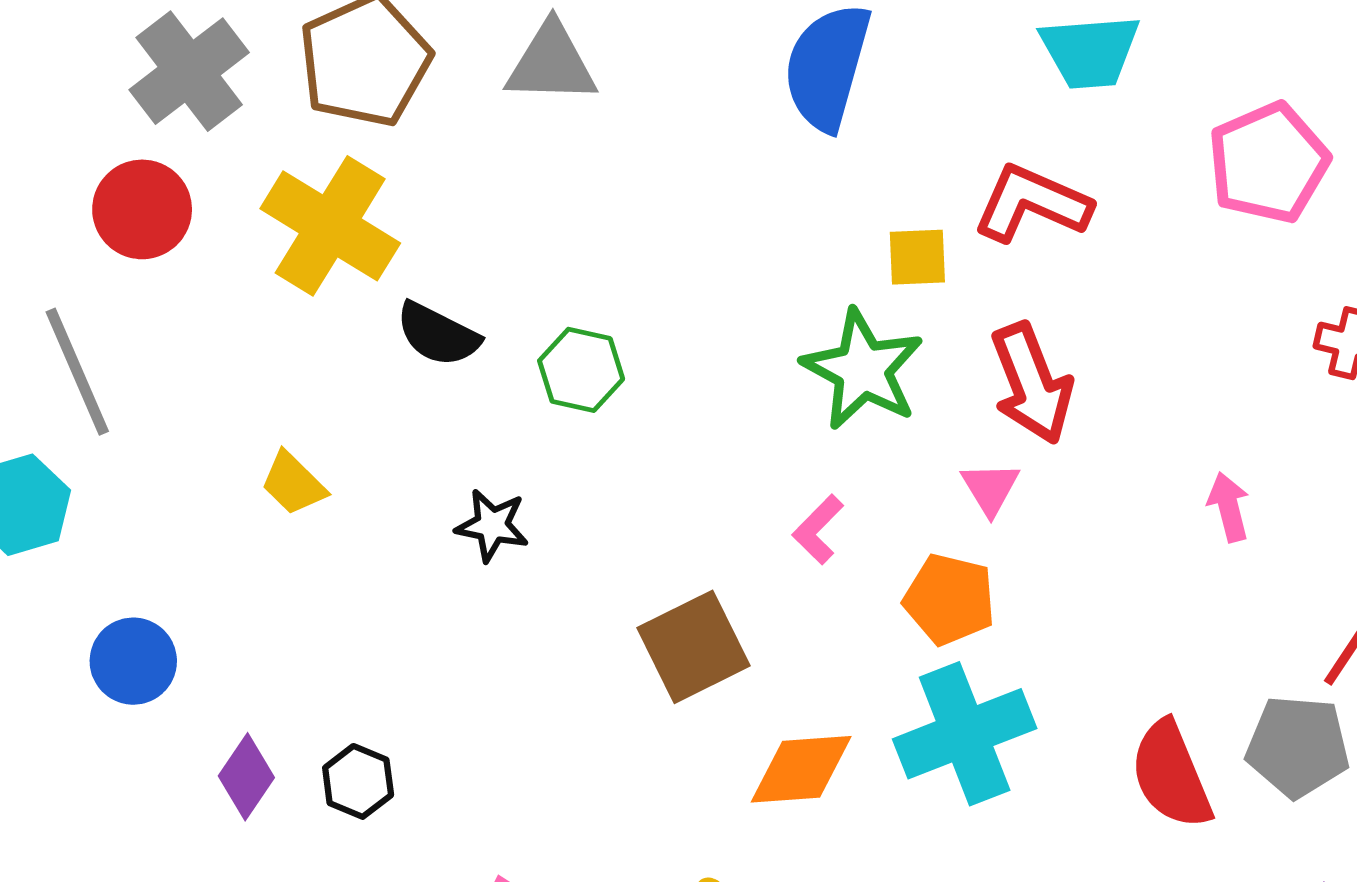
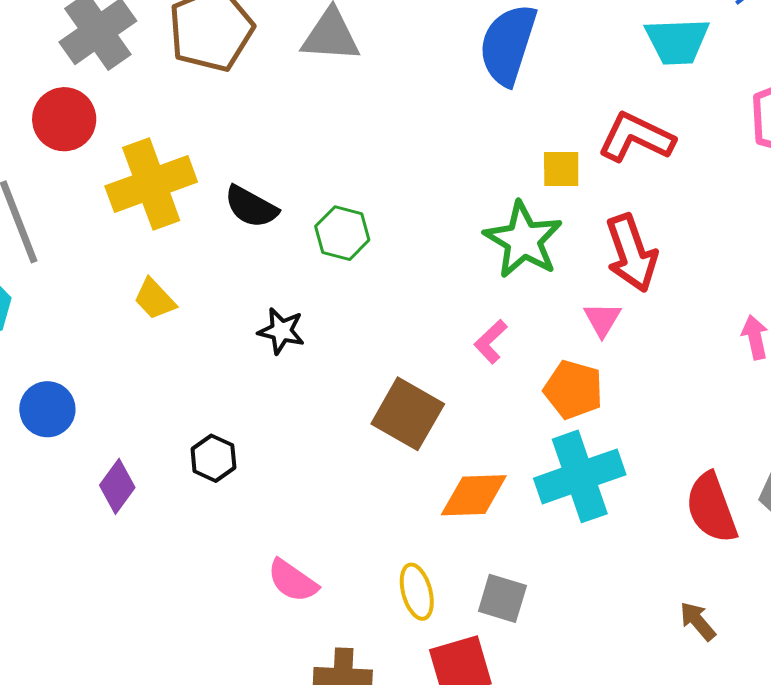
yellow cross: (330, 226) -> (151, 184), moved, turned 36
brown square: (693, 647) -> (408, 414), turned -36
black hexagon: (358, 781) -> (213, 458), moved

